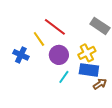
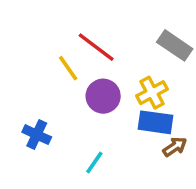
blue cross: (21, 55) -> (37, 135), moved
cyan line: (64, 77) -> (94, 163), moved

